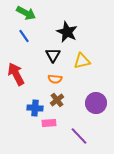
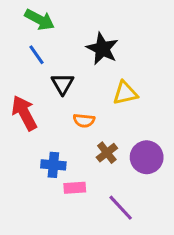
black triangle: (53, 55) -> (63, 84), moved
brown cross: (57, 100) -> (107, 153), moved

